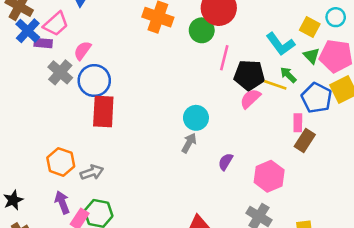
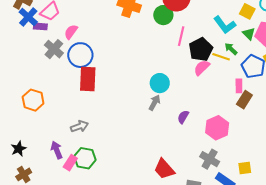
black pentagon: (249, 75) -> (201, 49), turned -30
orange hexagon: (61, 162) -> (33, 100), moved

